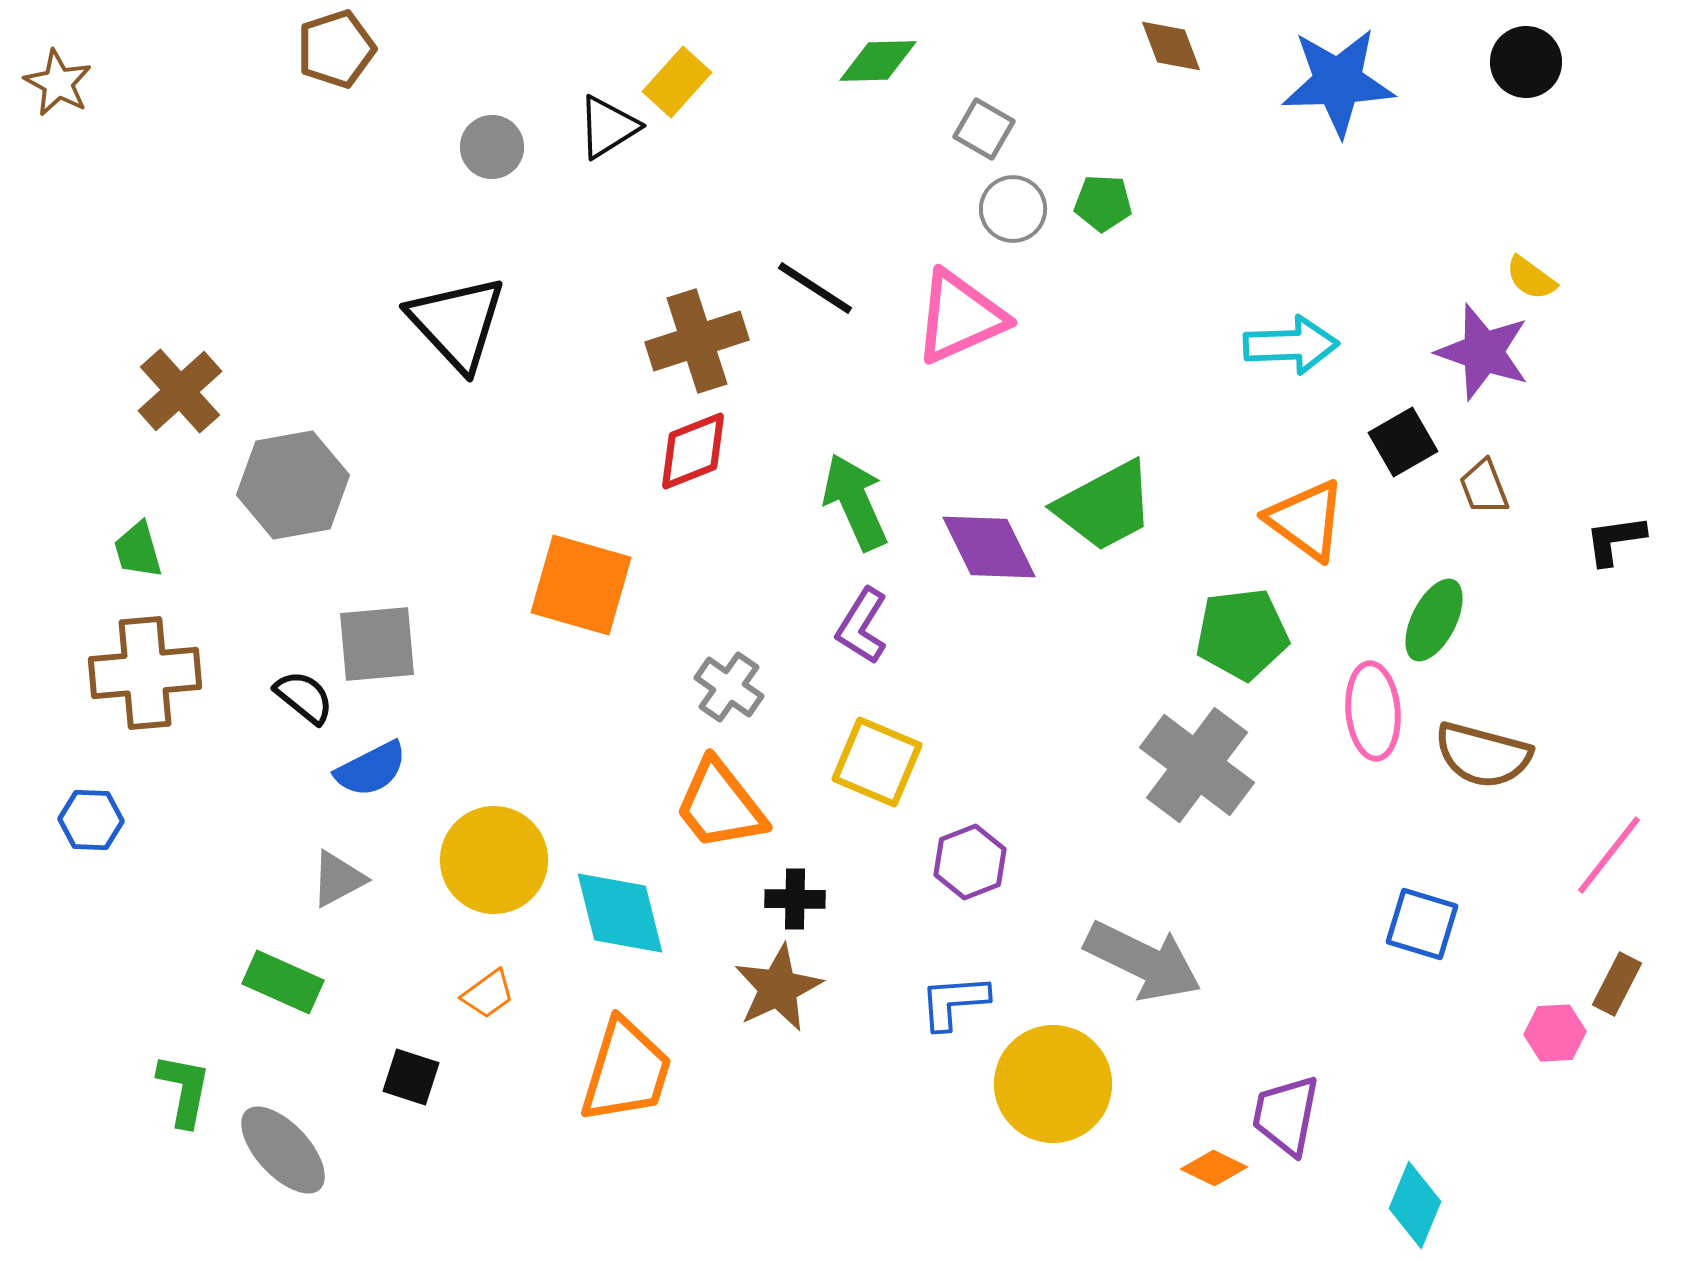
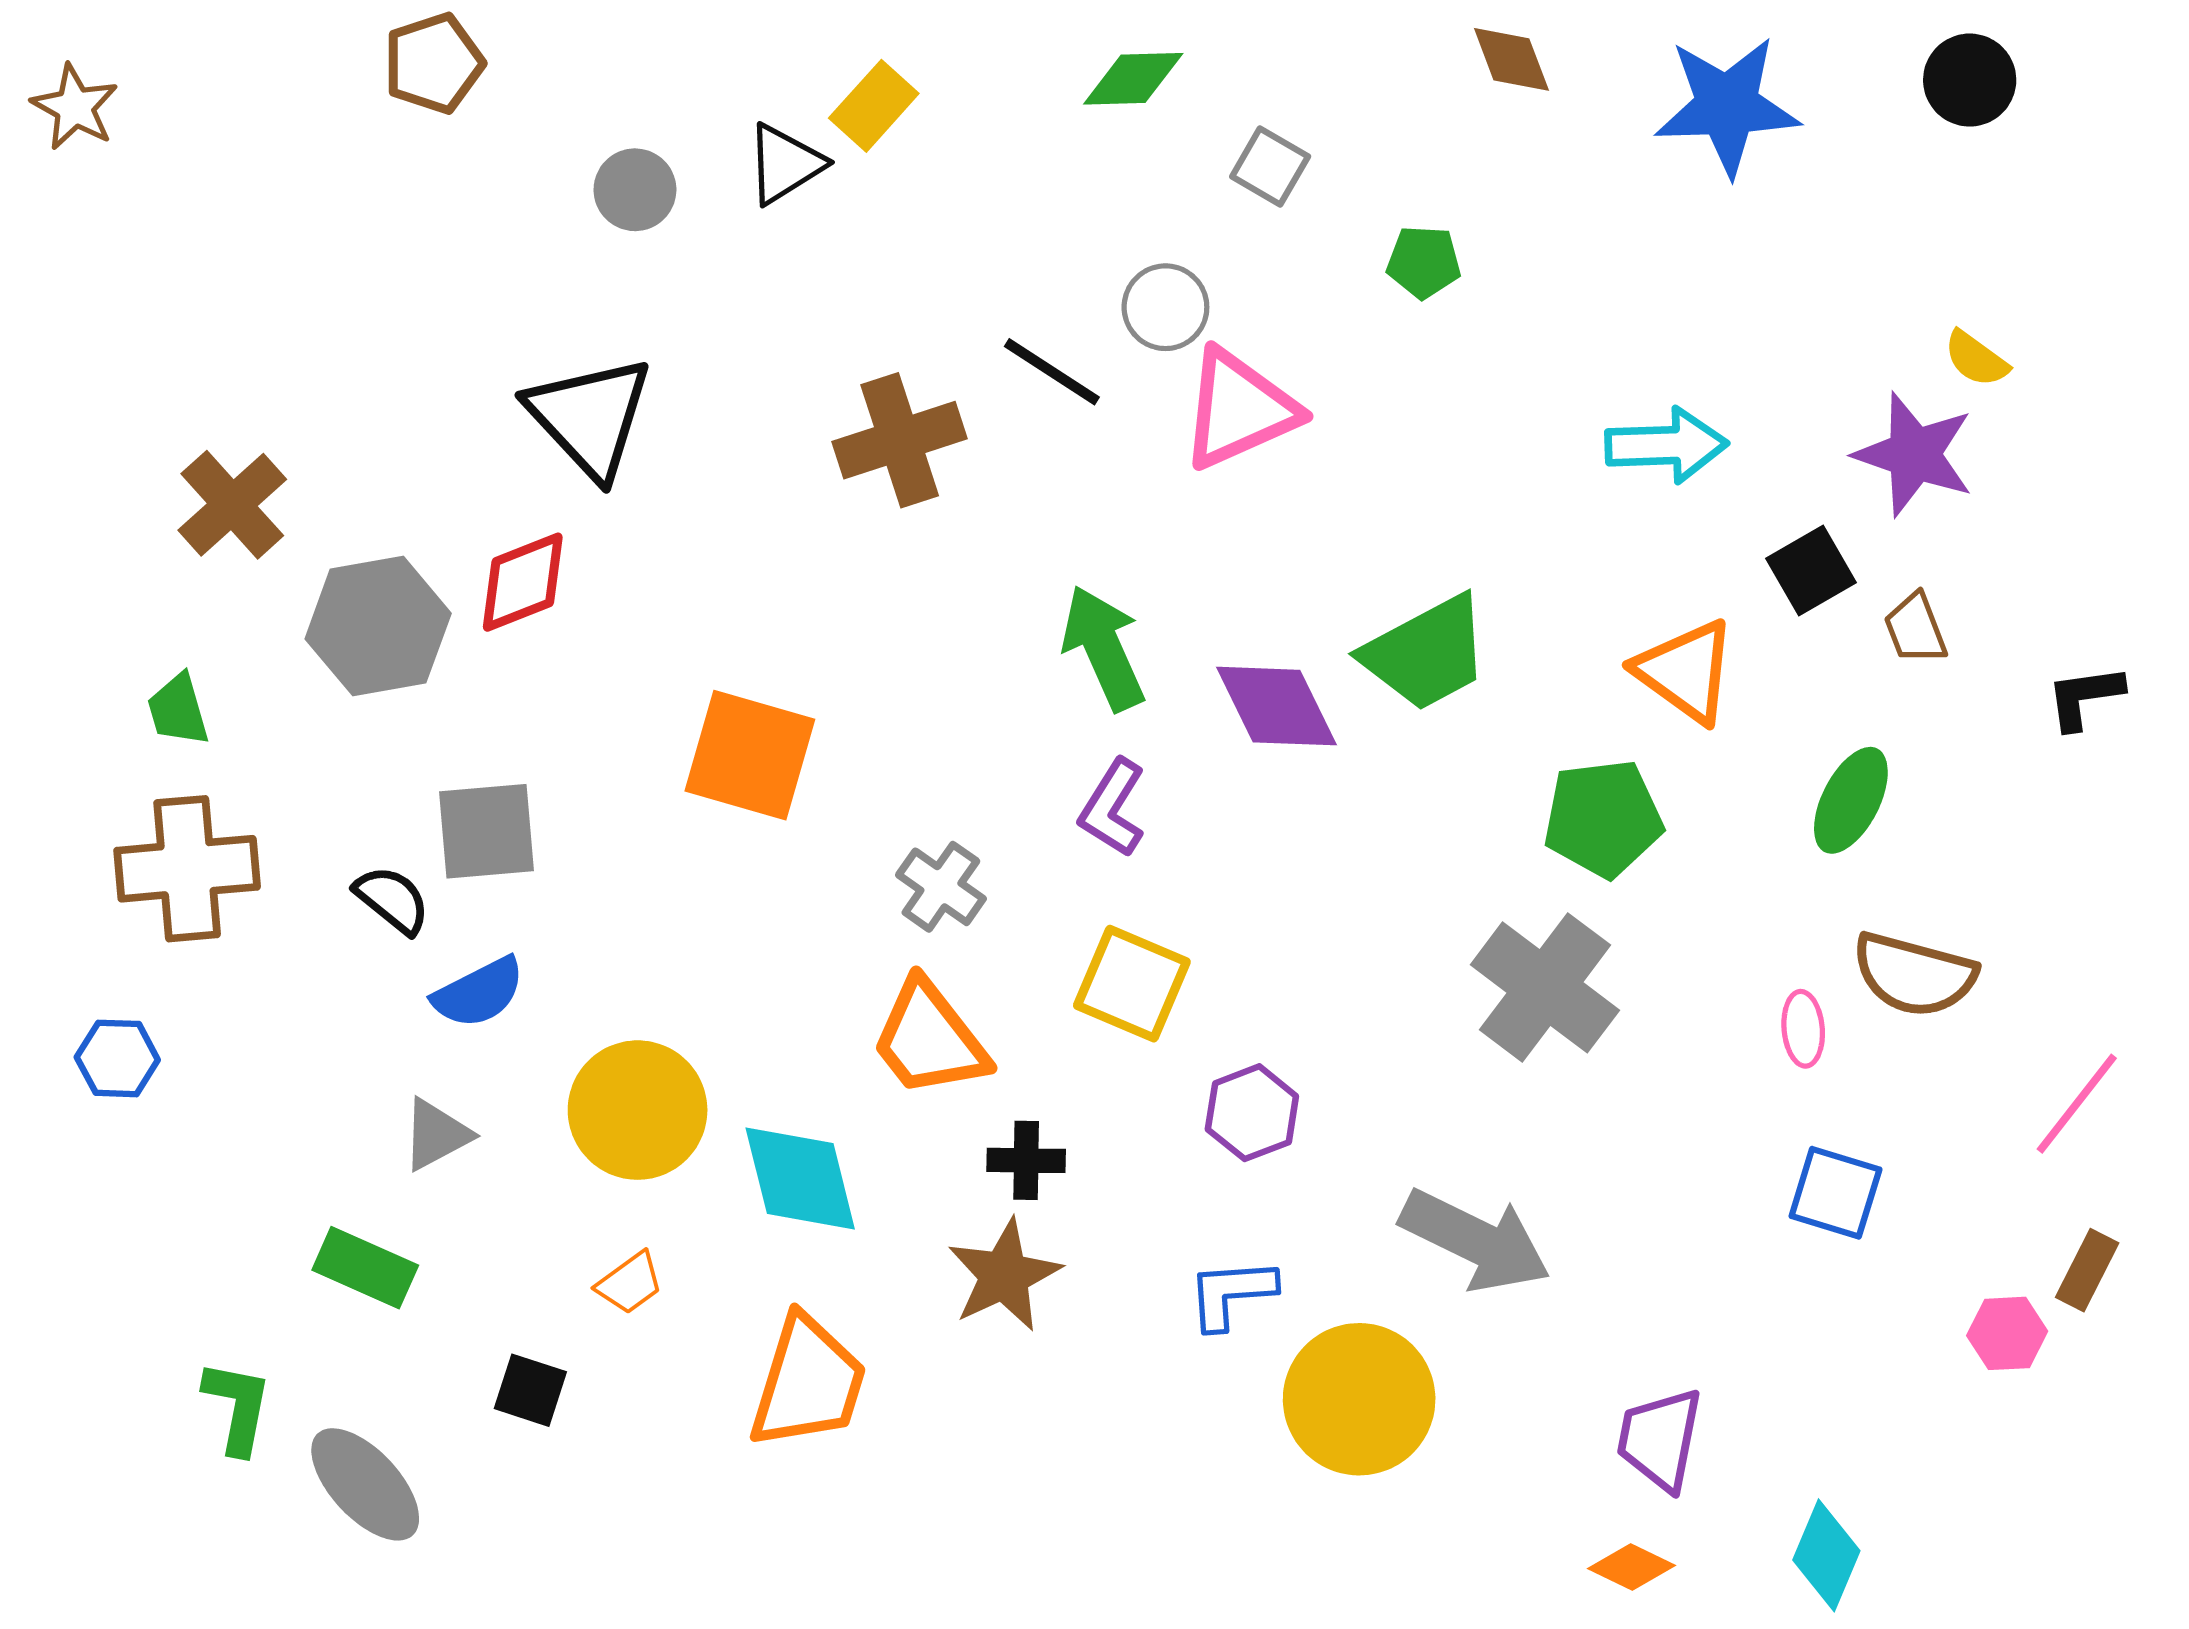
gray circle: (1013, 209) -> (1165, 307), moved
red diamond: (693, 451) -> (523, 582), moved
pink ellipse: (1373, 711) -> (1803, 1029), moved, size x0.6
orange diamond: (1214, 1168) -> (1631, 1567), moved

